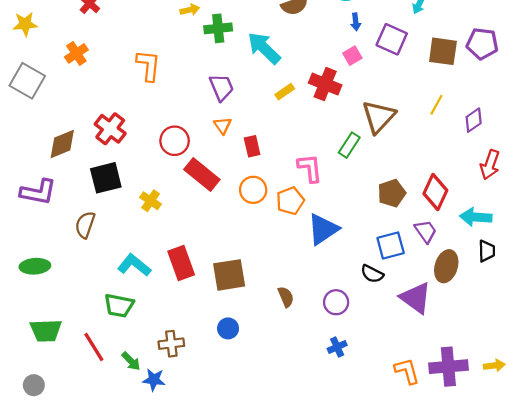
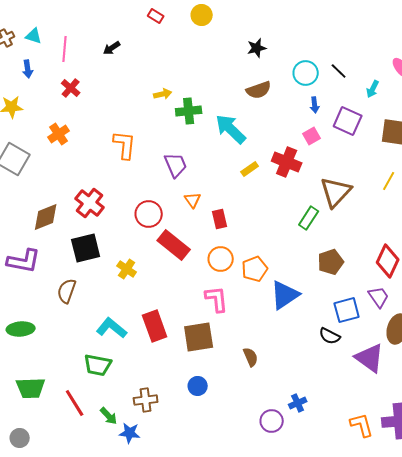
purple trapezoid: (221, 87) -> (176, 165), moved
pink L-shape: (310, 168) -> (217, 299), moved
brown pentagon: (392, 193) -> (331, 262), moved
purple circle: (336, 302) -> (272, 421), moved

